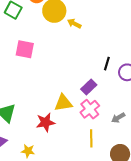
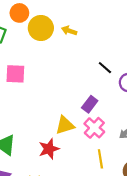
yellow arrow: (74, 24) -> (69, 31), moved
black line: (107, 64) -> (105, 68), moved, turned -56

